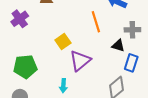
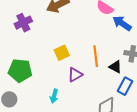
orange line: (96, 22) -> (96, 56), moved
purple triangle: (80, 61) -> (75, 75), size x0.7

